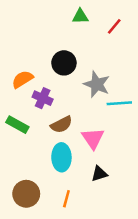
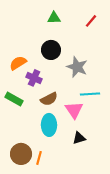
green triangle: (80, 16) -> (54, 18), moved
cyan line: (119, 103) -> (90, 94), moved
orange line: (66, 199) -> (39, 158), moved

